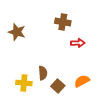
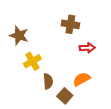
orange semicircle: (82, 81) -> (82, 79), moved
yellow cross: (24, 83) -> (32, 61), moved, turned -35

